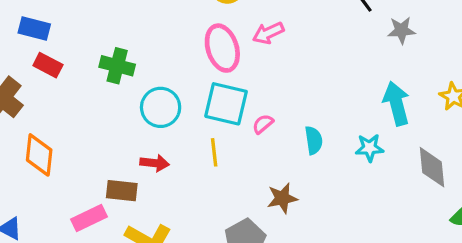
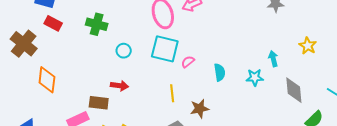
cyan arrow: (397, 103) -> (273, 59), moved, size x0.6
cyan circle: (161, 107) -> (124, 51), size x0.6
yellow line: (214, 152) -> (172, 93), moved

